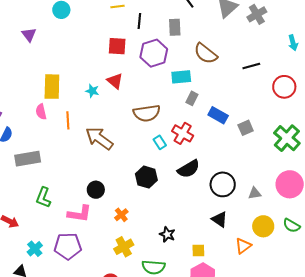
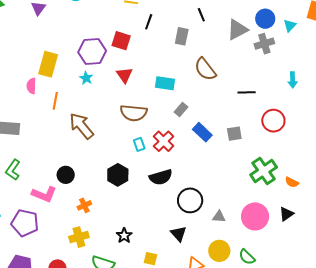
purple hexagon: (154, 53) -> (92, 52), moved
cyan rectangle: (181, 77) -> (165, 83), moved
red triangle: (115, 81) -> (125, 75), moved
gray square: (246, 128) -> (234, 134), moved

